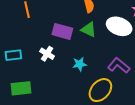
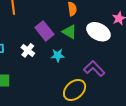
purple rectangle: (62, 31) -> (44, 31), turned 30
cyan star: (80, 64) -> (58, 55), moved

